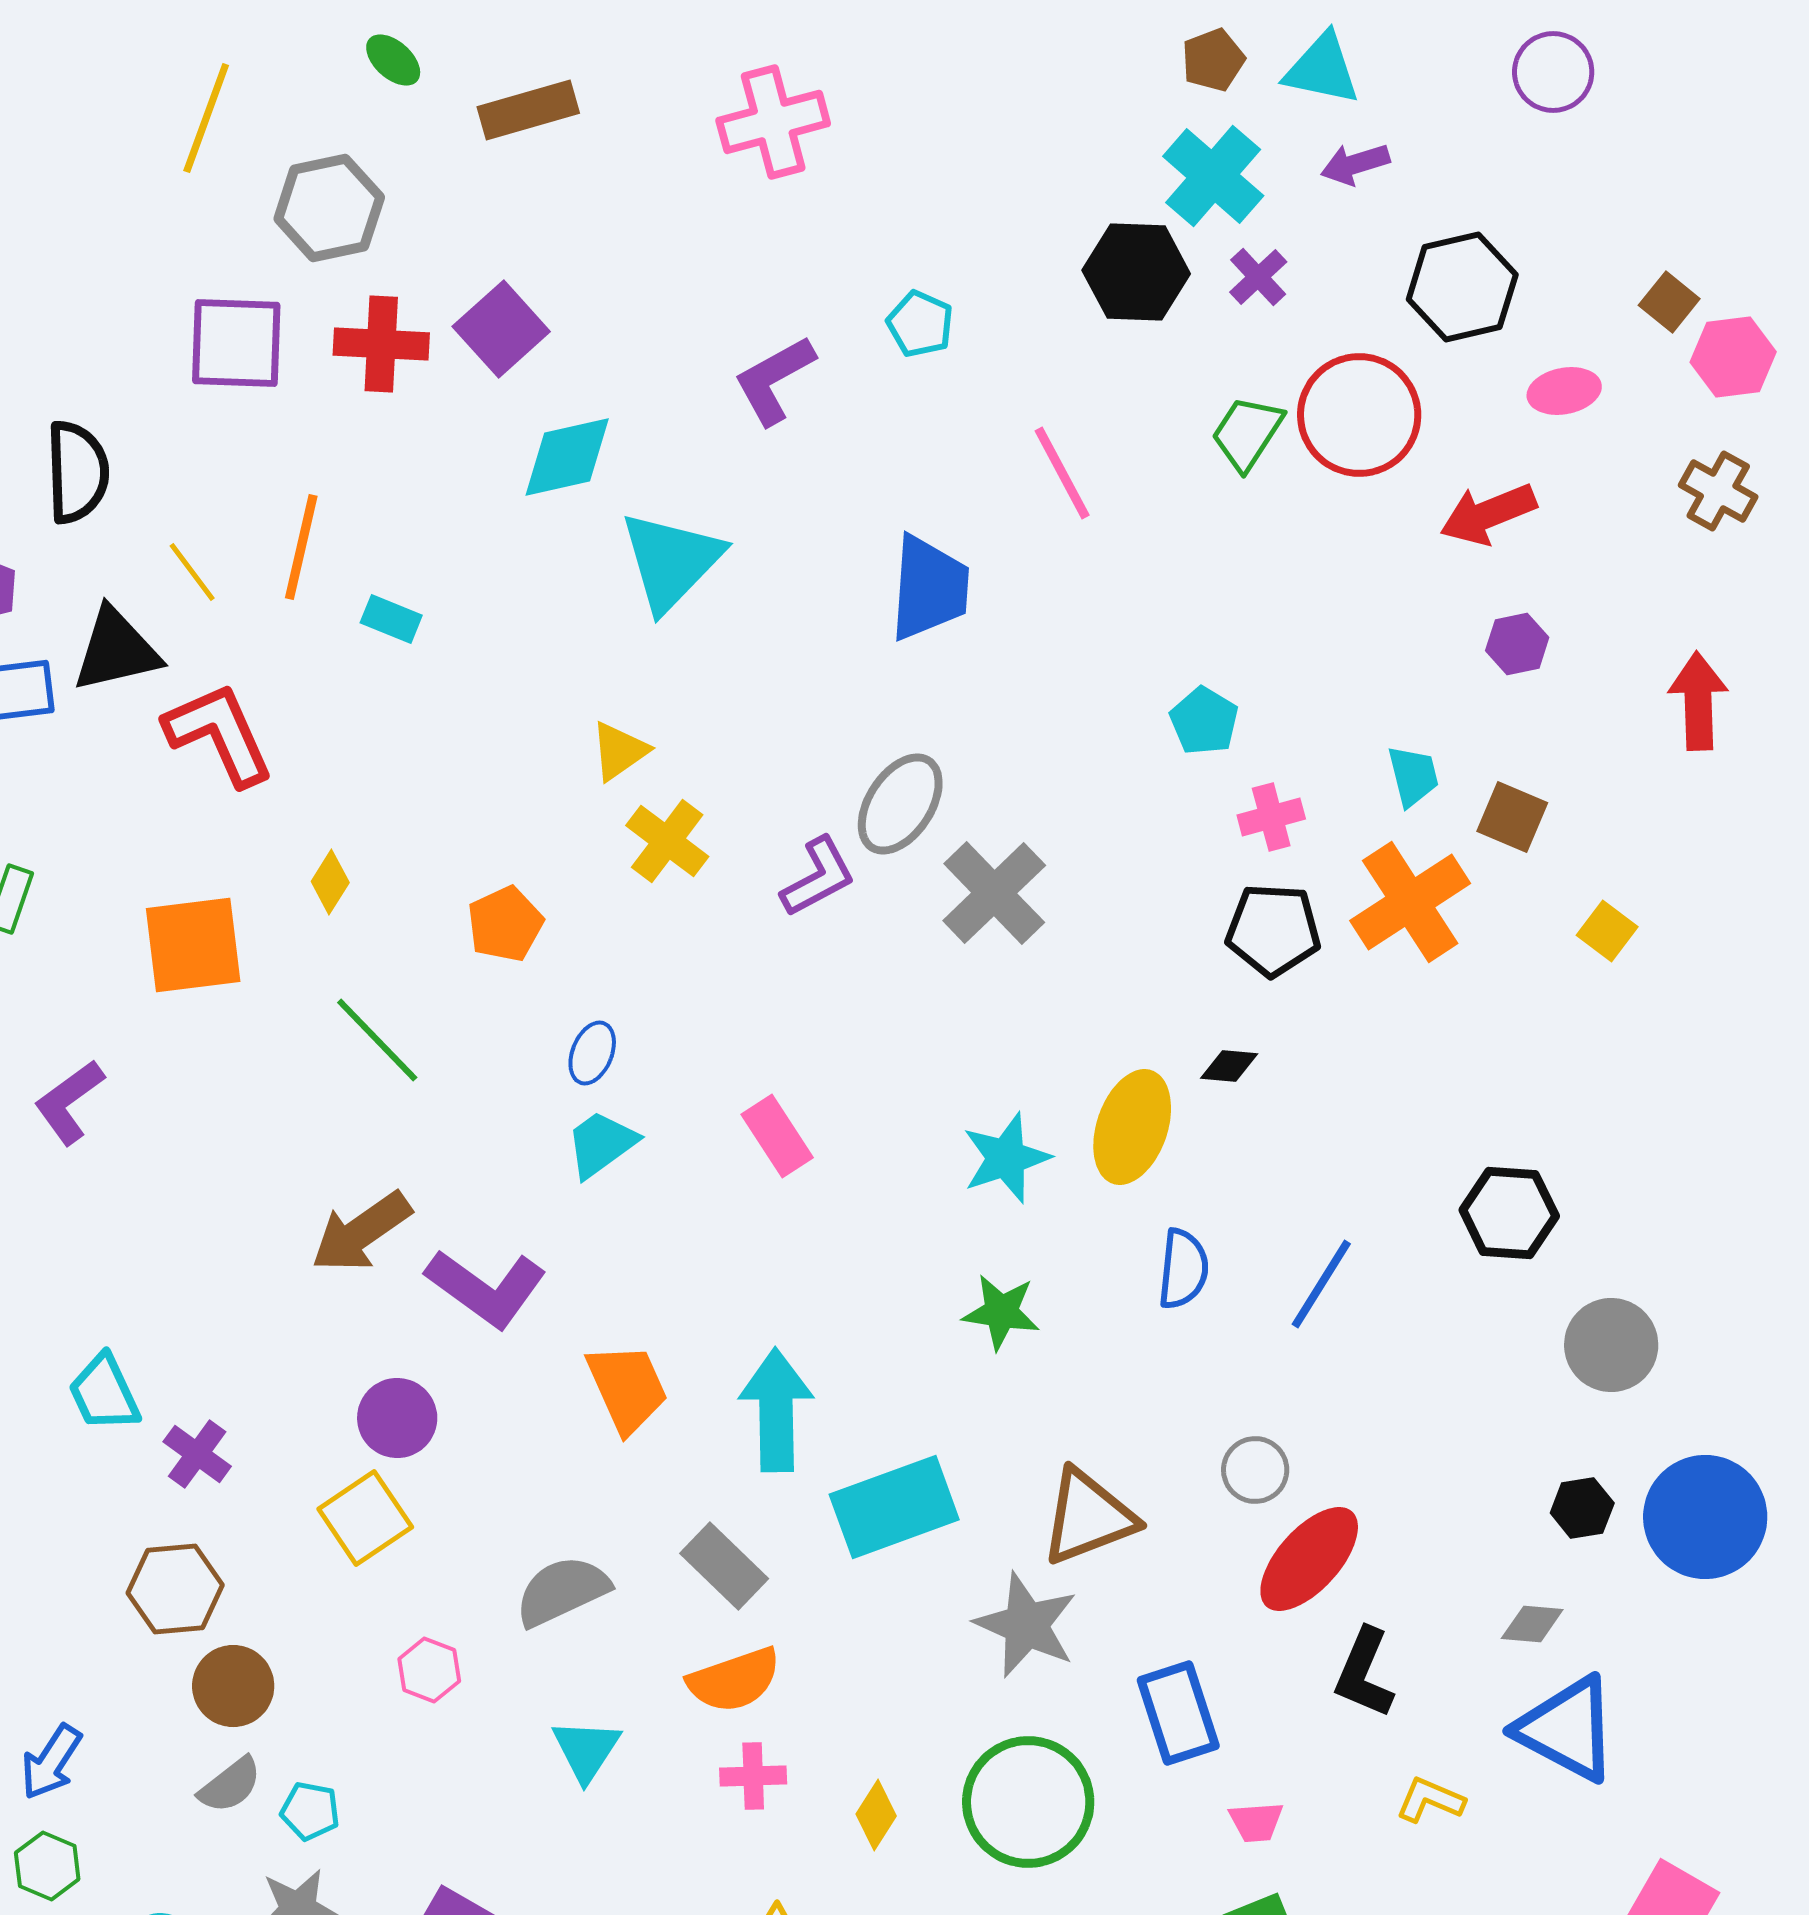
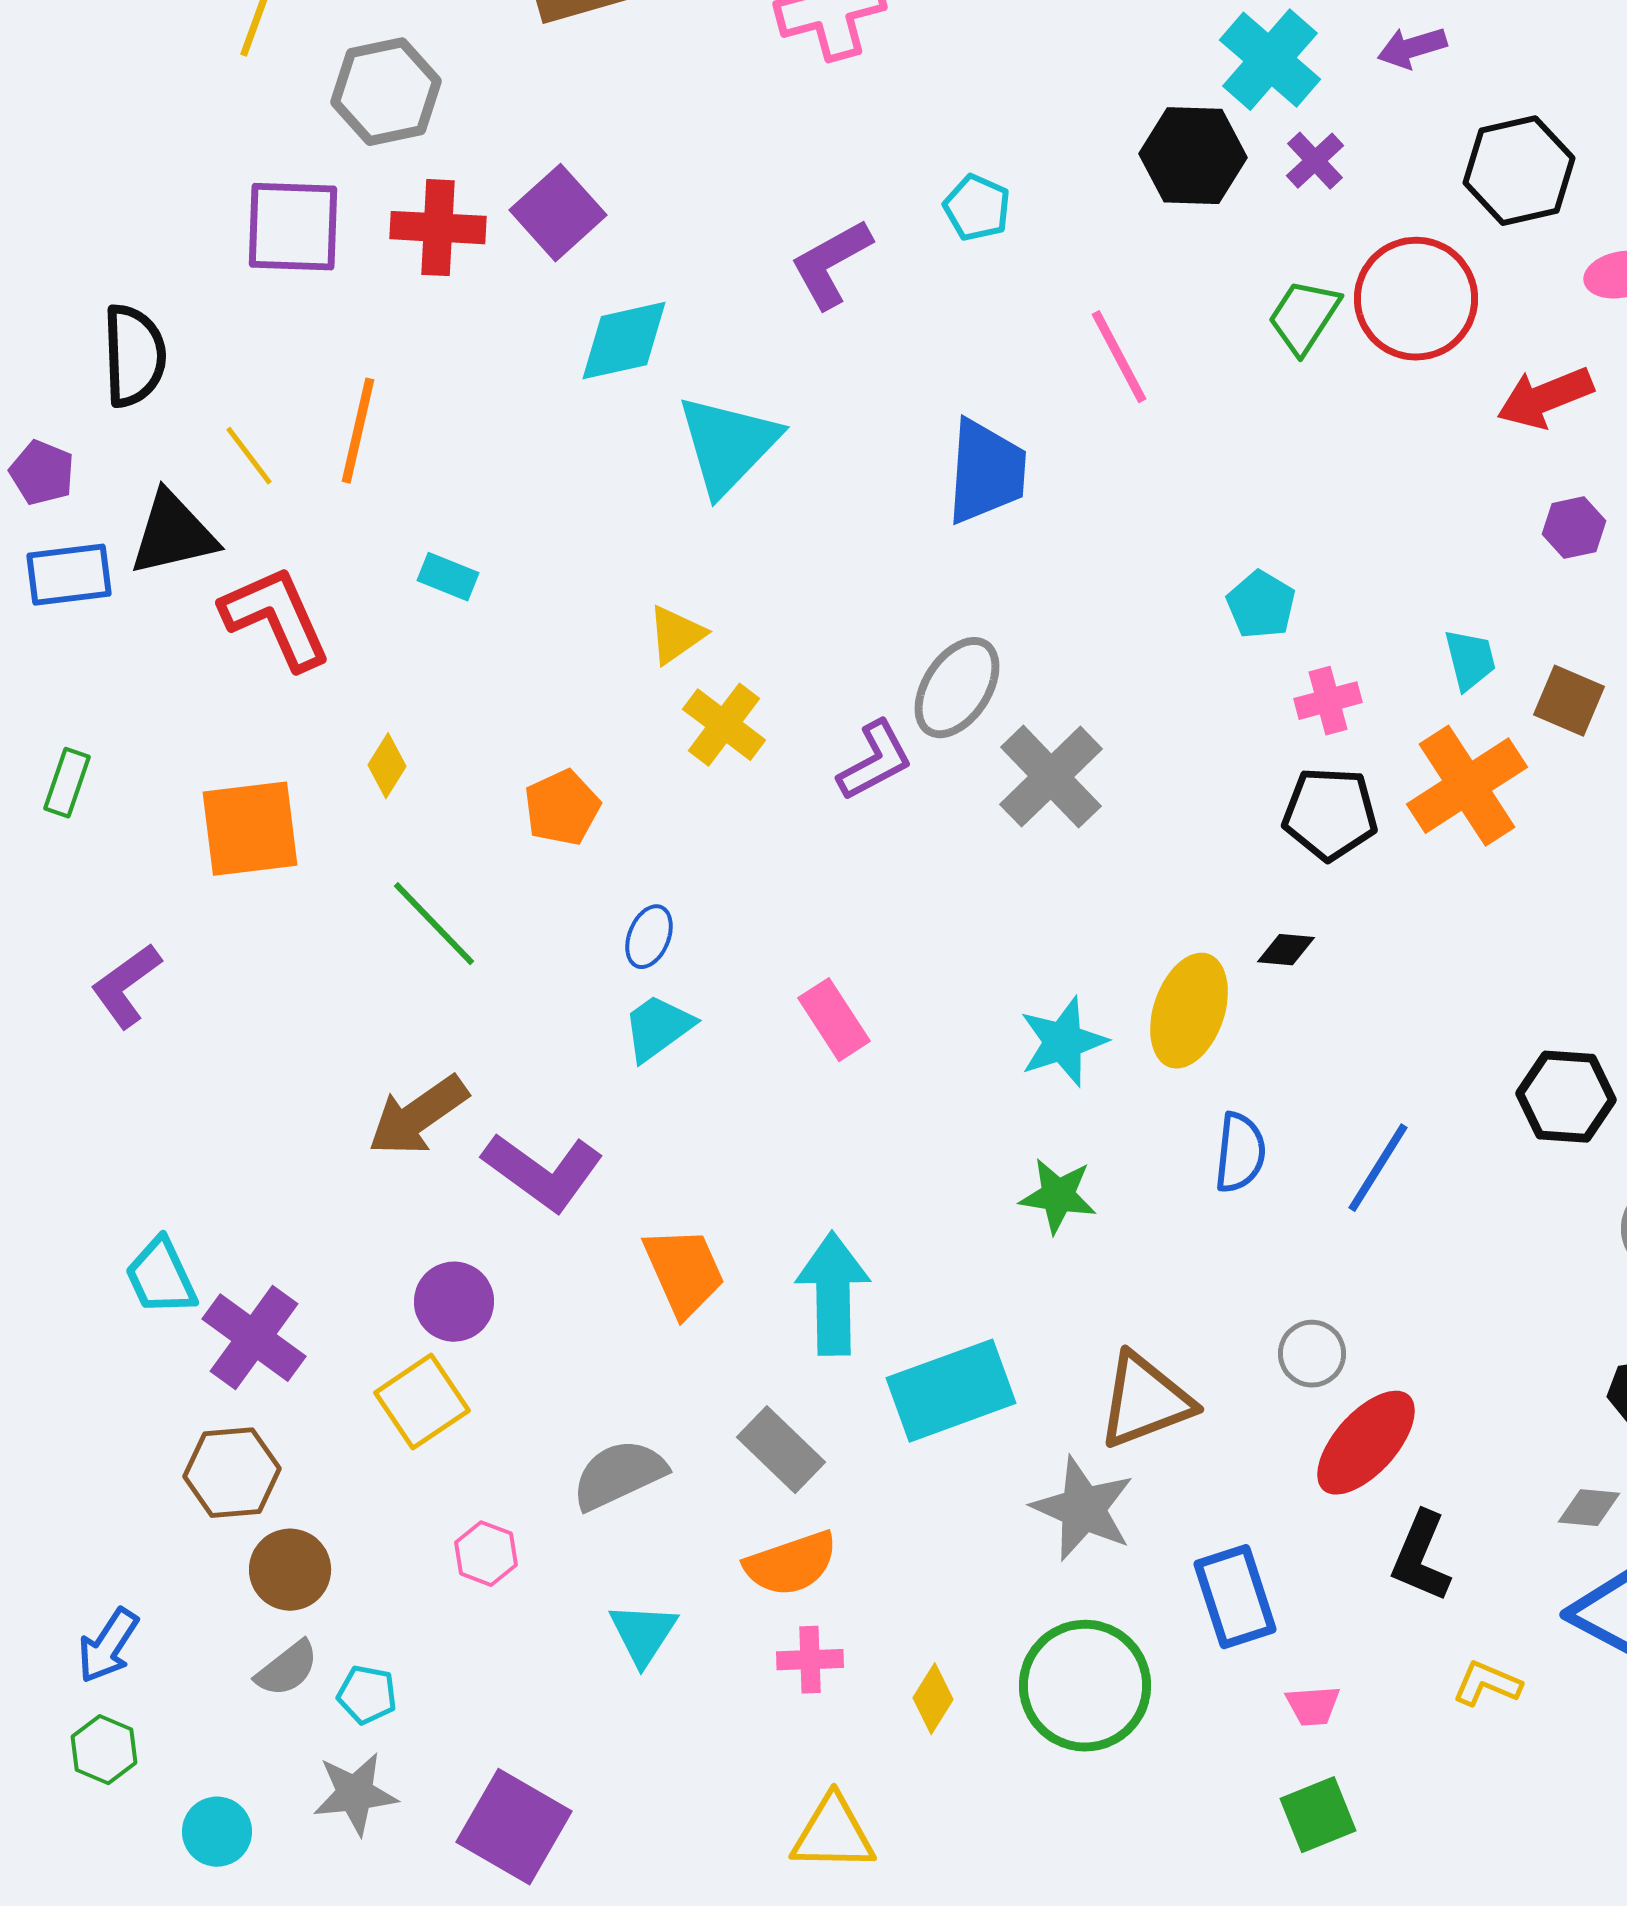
cyan rectangle: (391, 619) -> (448, 577), moved
purple cross: (197, 1454) -> (254, 1338), size x1.5

